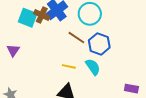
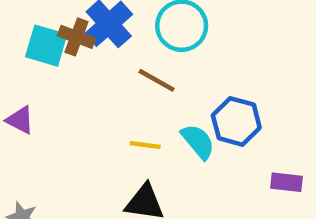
blue hexagon: (99, 44) -> (236, 121), moved
purple triangle: (13, 50) -> (20, 120), turned -32

